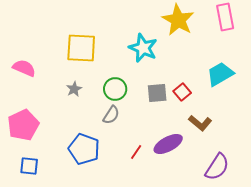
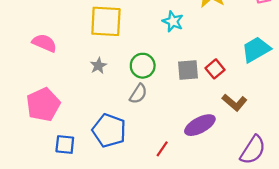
cyan star: (143, 48) -> (173, 21), size x0.7
red line: (136, 152) -> (162, 149), moved
blue square: (29, 166) -> (65, 145), moved

